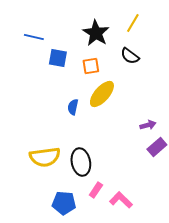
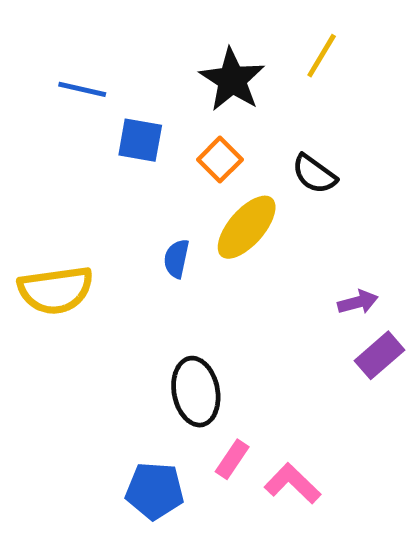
black semicircle: (130, 56) -> (314, 174), moved
orange square: (91, 66) -> (220, 160), turned -36
yellow semicircle: (45, 157) -> (56, 290), moved

